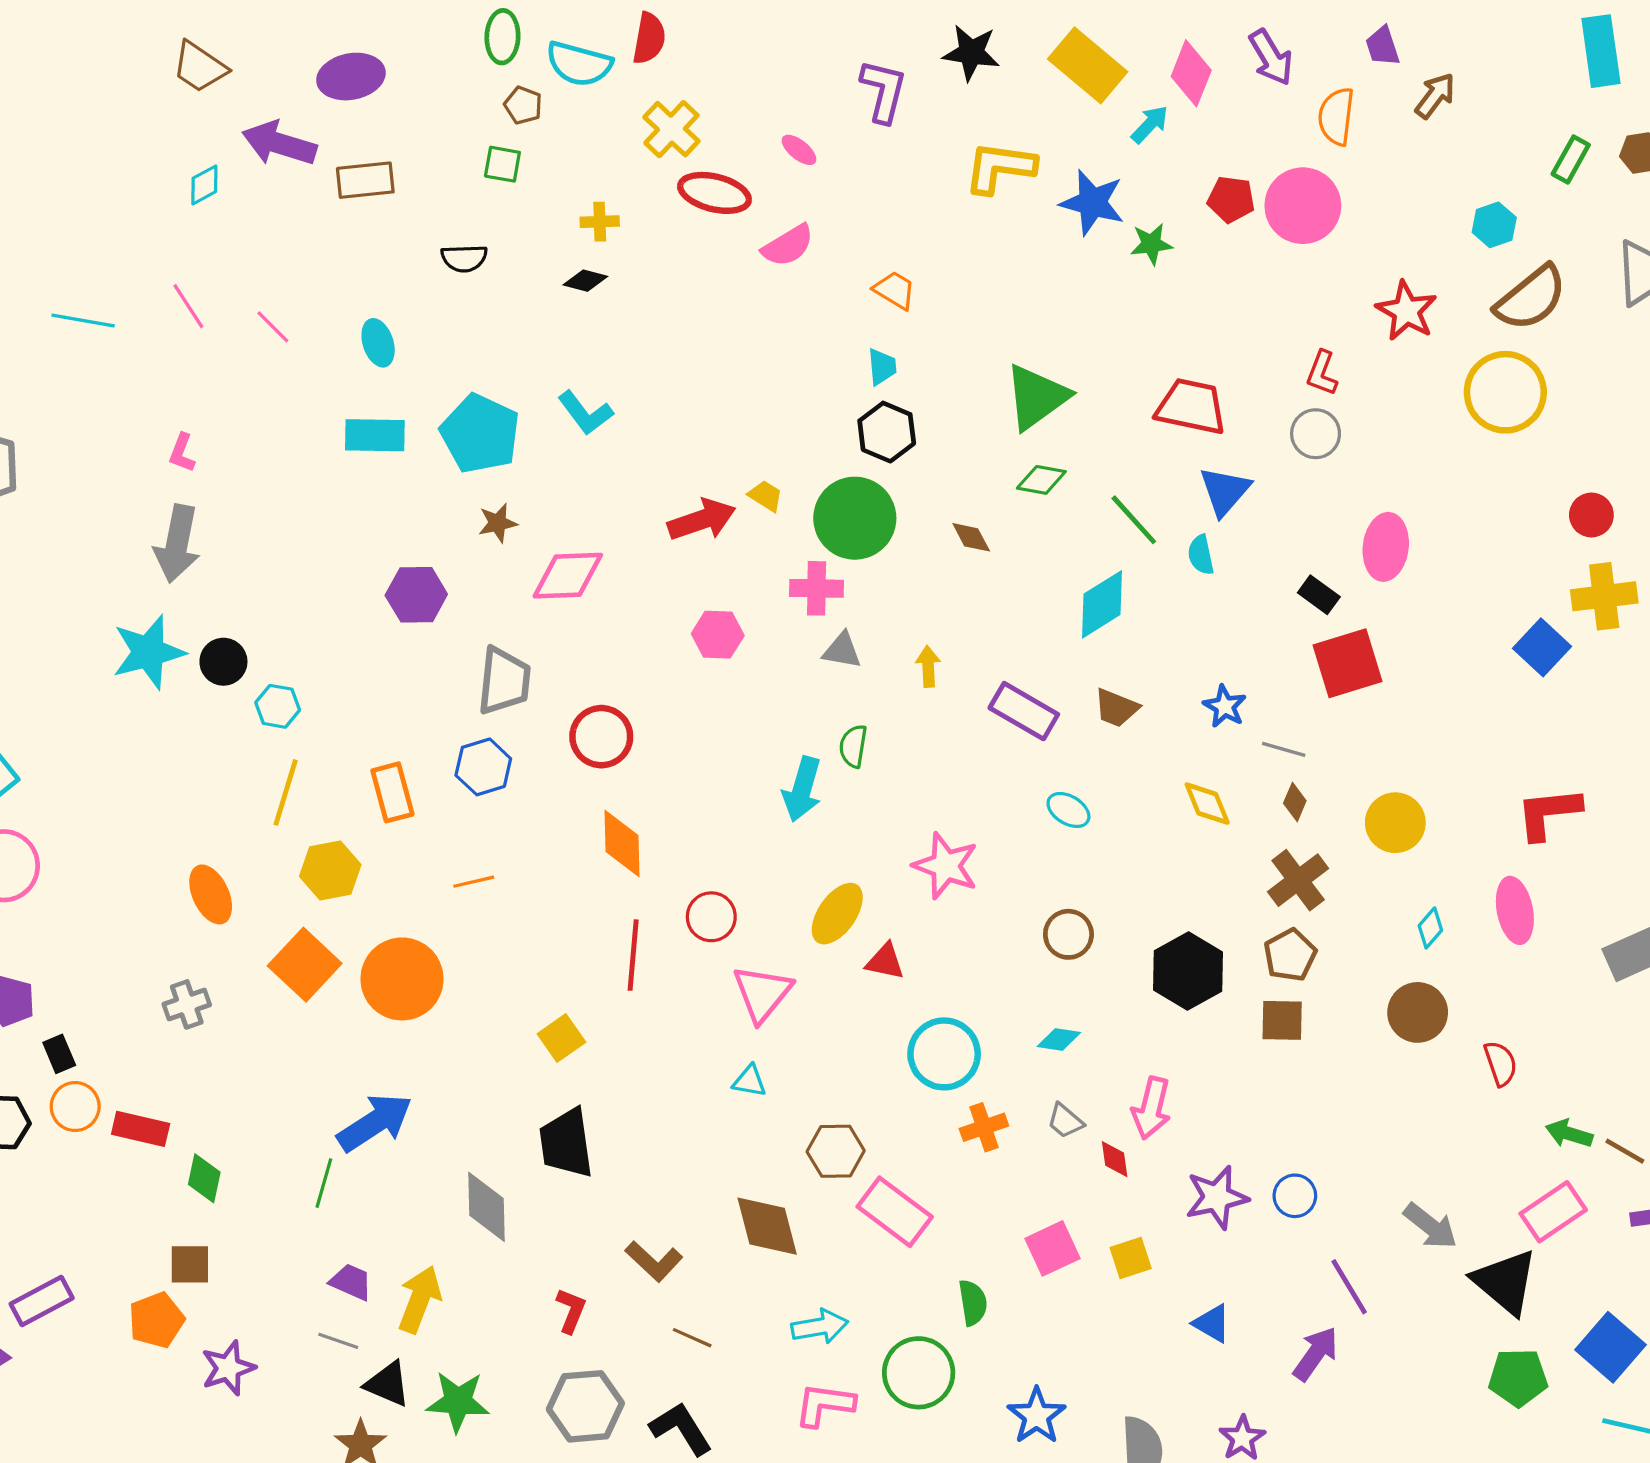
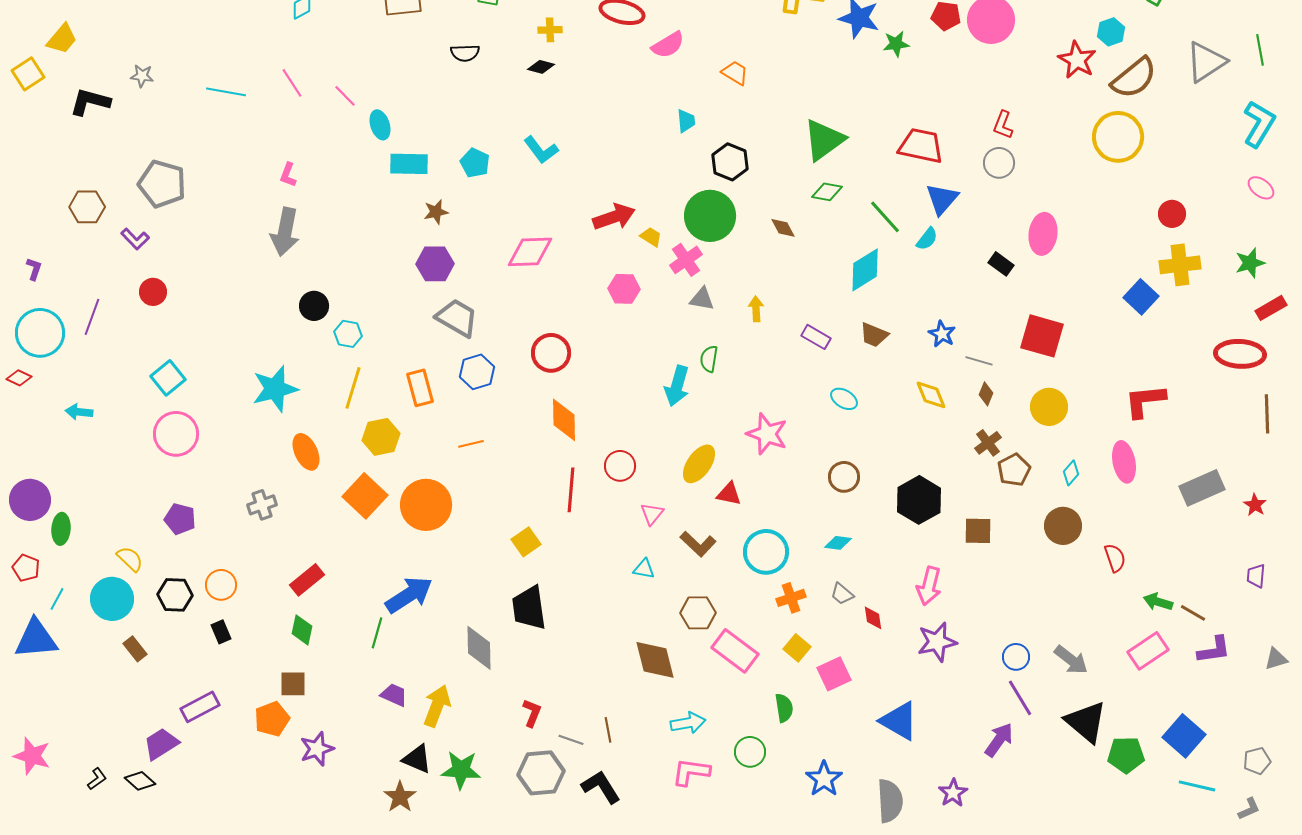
red star: (1406, 311) -> (1077, 60), moved
cyan ellipse: (378, 343) -> (380, 125), moved
cyan trapezoid: (882, 367) -> (686, 121), moved
cyan pentagon: (480, 434) -> (475, 163), size x0.6
yellow trapezoid: (766, 496) -> (651, 237), moved
brown star: (498, 523) -> (436, 212), moved
cyan semicircle: (1201, 555) -> (927, 239), turned -130
pink cross: (817, 588) -> (686, 260), turned -36
cyan star: (148, 652) -> (275, 389), moved
red square: (1347, 663) -> (1042, 336), moved, turned 33
gray trapezoid: (504, 681) -> (457, 318), moved, turned -66
purple rectangle: (1024, 711) -> (816, 337), size x0.7
brown cross: (1298, 880) -> (988, 443), size x0.7
brown pentagon: (1290, 955) -> (1014, 470), moved
pink triangle: (762, 993) -> (652, 514), size x0.6
gray cross: (187, 1004) -> (262, 505), moved
black rectangle: (59, 1054) -> (221, 632), moved
pink arrow: (1151, 1108) -> (929, 586), moved
red rectangle: (141, 1129) -> (307, 580), moved, turned -52
blue circle: (1295, 1196) -> (1016, 657), moved
yellow square: (1131, 1258) -> (797, 648), moved, turned -32
brown L-shape: (654, 1261) -> (698, 544), moved
black triangle: (1505, 1282) -> (1086, 722), moved
blue triangle: (1212, 1323) -> (899, 721), moved, size x1.6
brown line: (692, 1338) -> (608, 730), turned 55
gray line: (338, 1341) -> (571, 740), moved
green circle: (919, 1373) -> (750, 752), size x0.7

